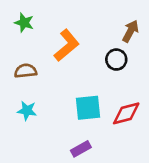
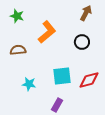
brown arrow: (130, 31) -> (86, 13), moved
cyan star: (27, 111) -> (29, 84), moved
purple rectangle: (81, 149) -> (57, 105), turned -32

